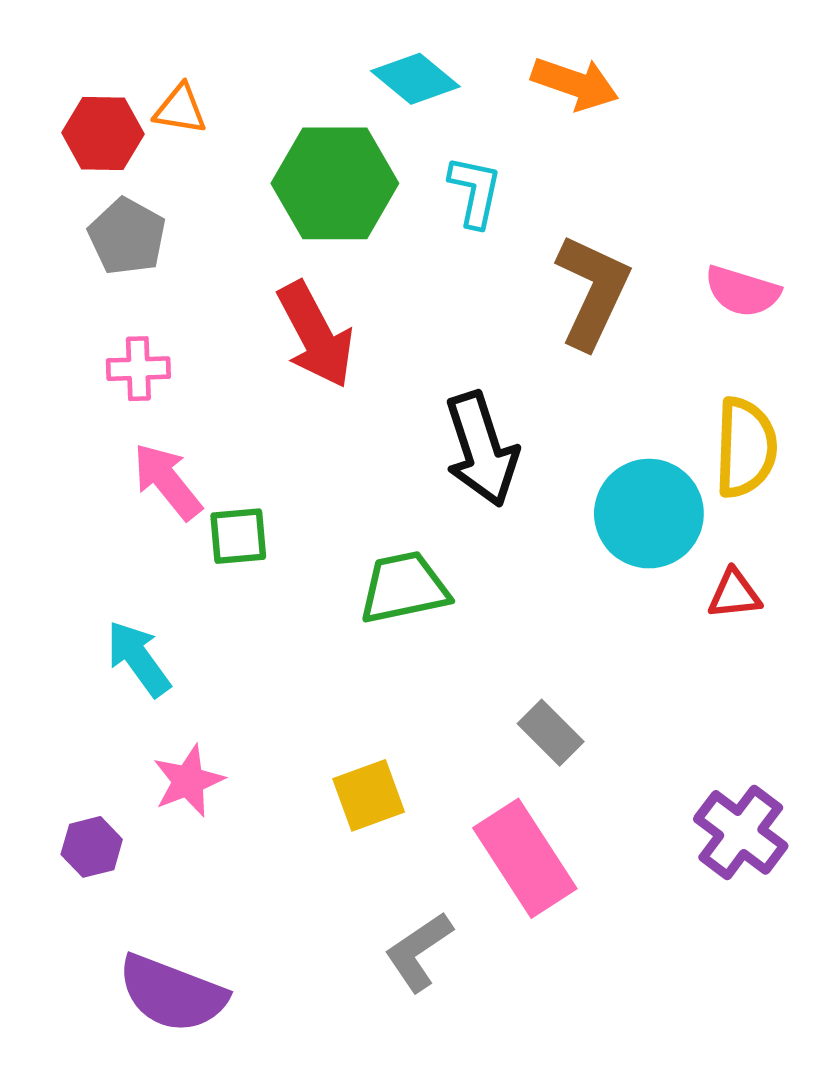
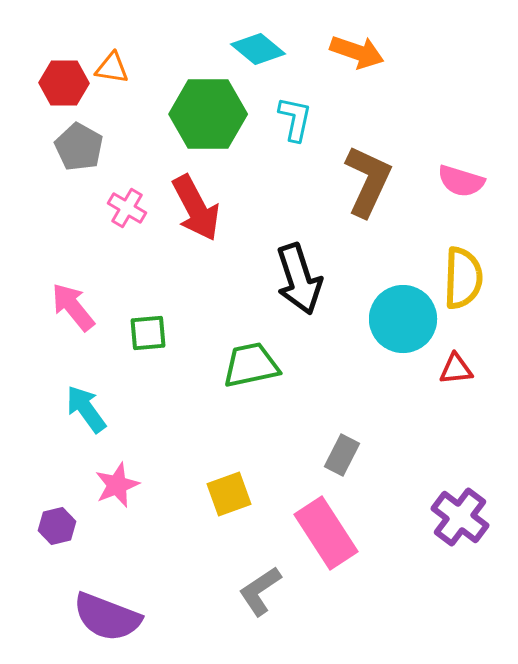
pink cross: (138, 369) -> (127, 208), moved, turned 33
pink arrow: (167, 481) -> (73, 307), moved
gray rectangle: (551, 733) -> (342, 455), turned 72

